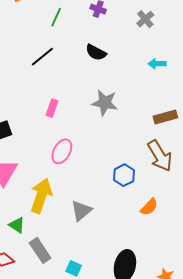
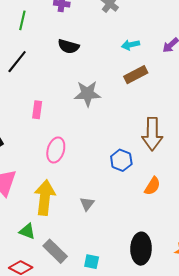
brown rectangle: (165, 117) -> (136, 75), moved
brown arrow: (160, 156) -> (152, 134), turned 44
gray triangle: (81, 211) -> (87, 204), size x0.7

